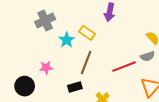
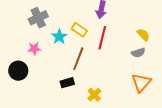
red line: (124, 67) -> (102, 38), moved, turned -55
pink star: (46, 68) -> (34, 49), moved
black circle: (25, 86) -> (18, 71), moved

